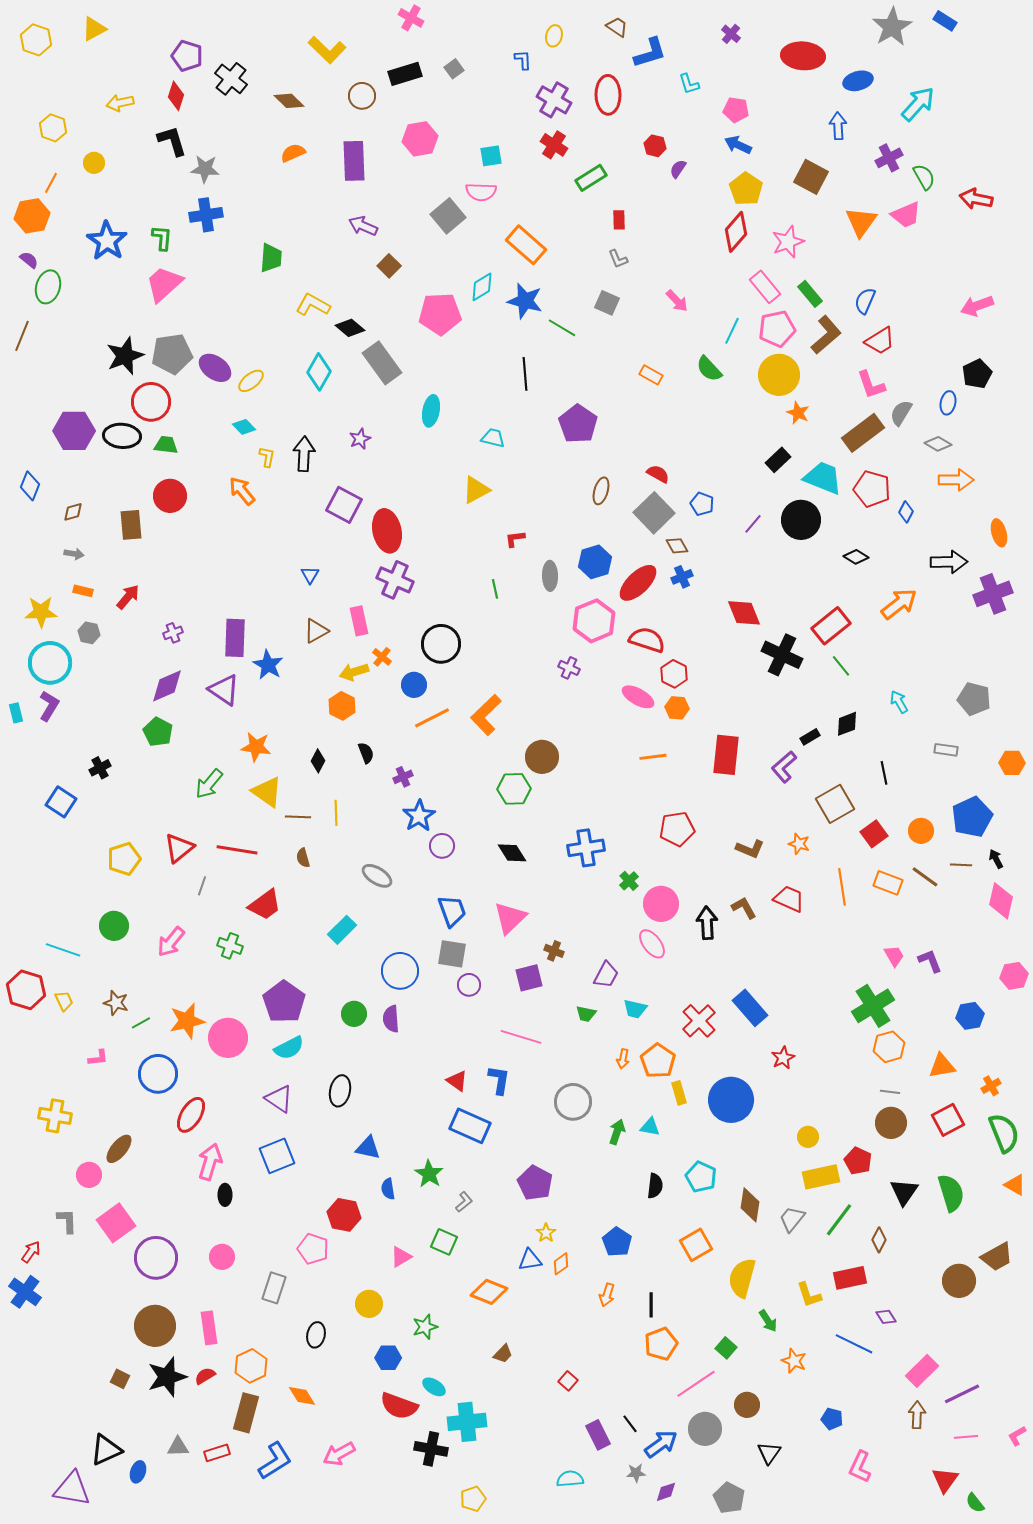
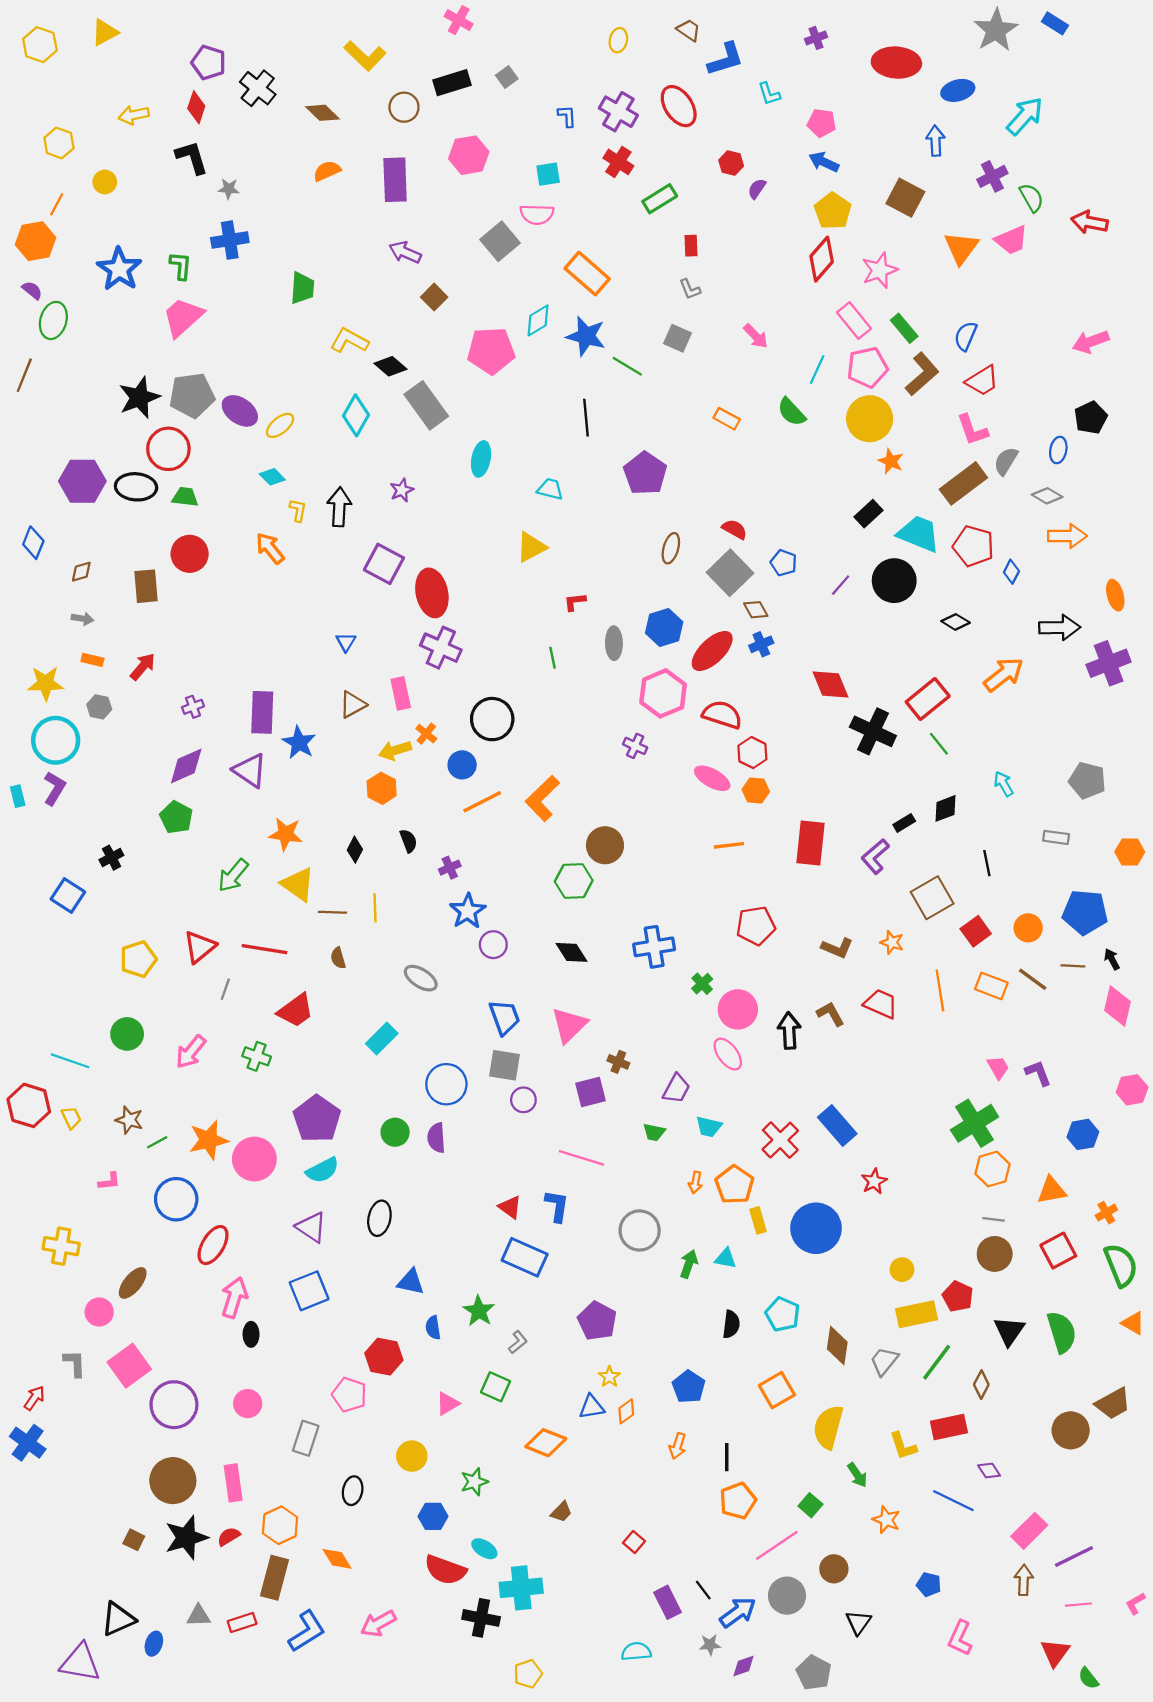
purple cross: (731, 34) -> (816, 38), turned 30
blue L-shape: (523, 60) -> (567, 116), moved
red ellipse: (608, 95) -> (679, 106), turned -33
gray star: (205, 169) -> (229, 189), size x0.7
blue pentagon: (972, 817) -> (1085, 912), turned 30

